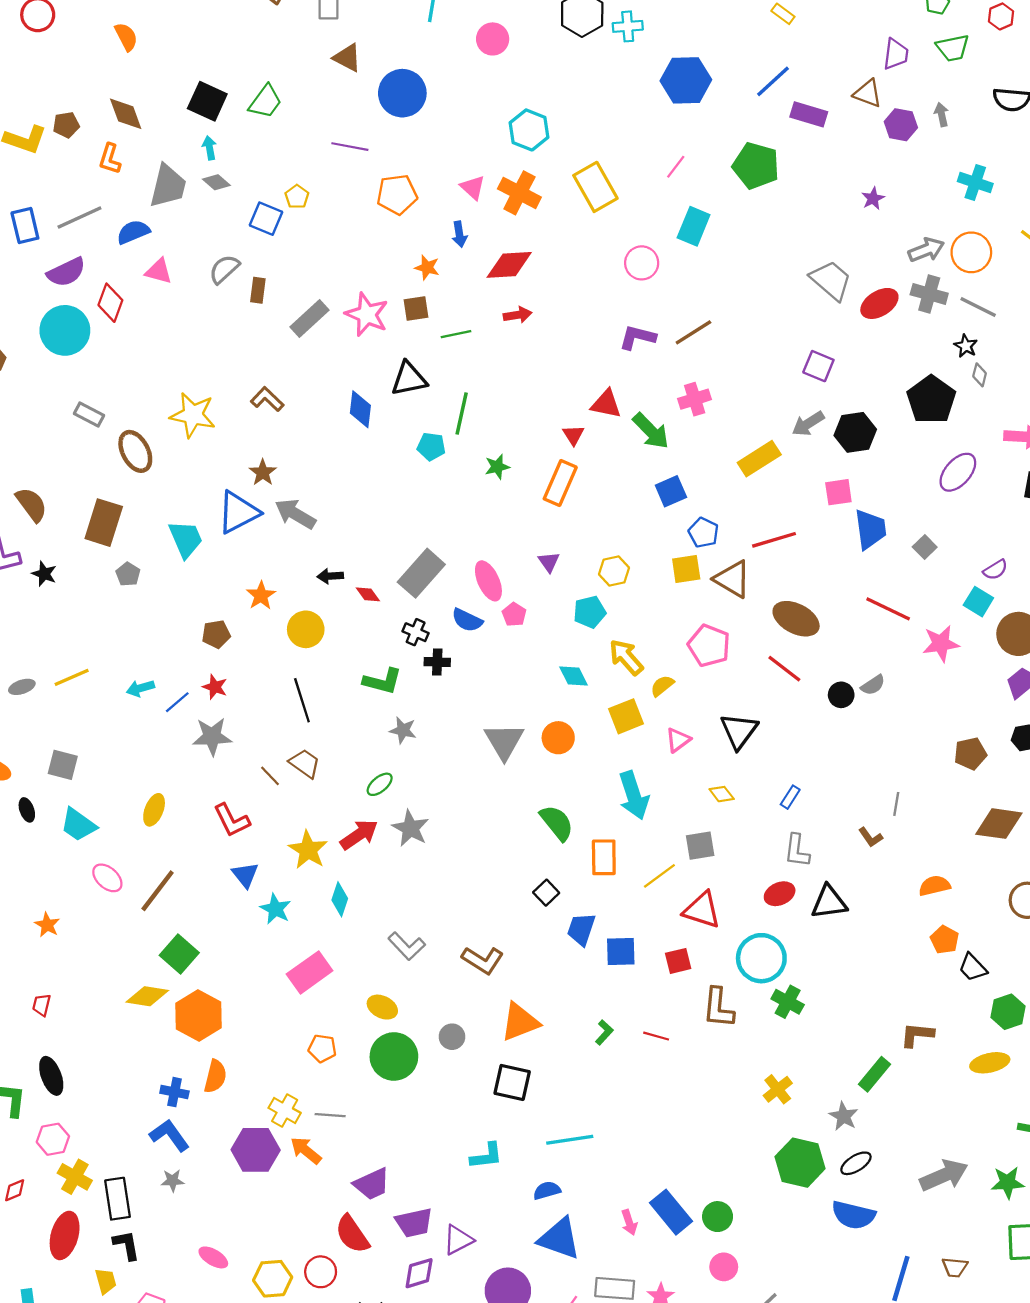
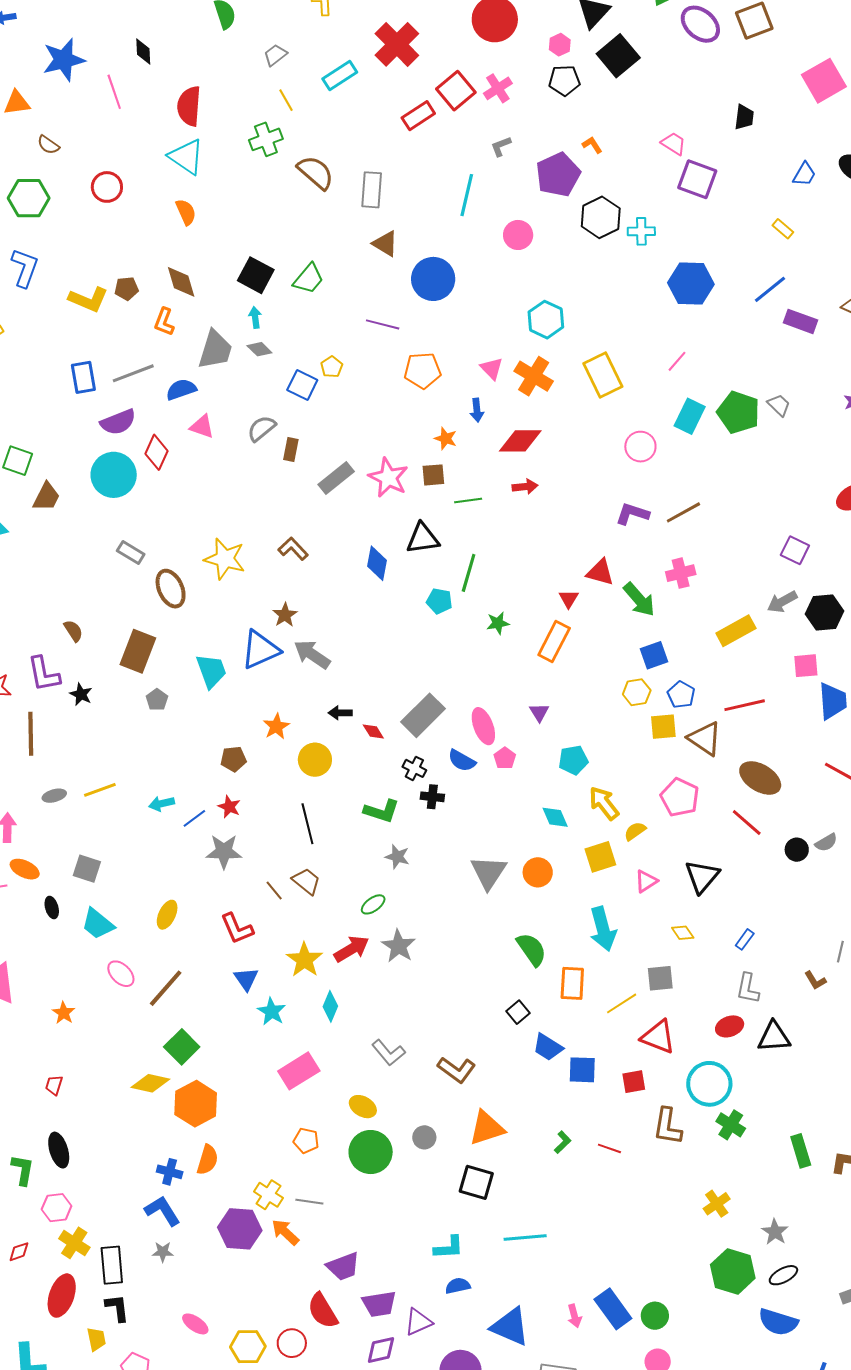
green pentagon: (756, 166) -> (738, 412), moved
gray trapezoid: (831, 280) -> (779, 405), moved, size x0.6
brown semicircle: (32, 504) -> (73, 631), size x0.7
yellow hexagon: (614, 571) -> (637, 692), moved
blue trapezoid: (581, 929) -> (548, 1047), turned -80
green rectangle: (875, 1074) -> (801, 1151), moved, turned -60
blue semicircle: (547, 1190) -> (458, 1286), moved

